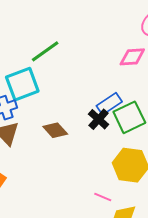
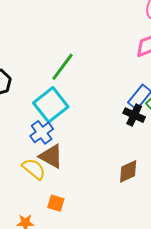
brown diamond: (55, 130) -> (128, 171), moved, turned -55

